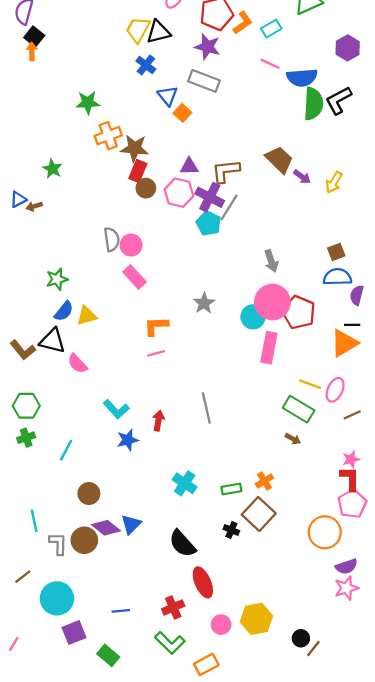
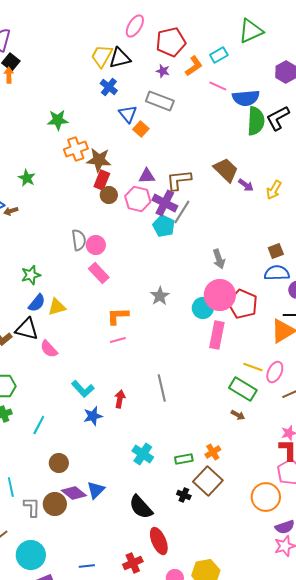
orange L-shape: (243, 23) -> (194, 66), moved
purple star: (207, 47) -> (163, 71), size x0.6

